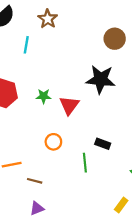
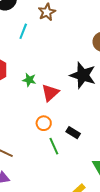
orange circle: (53, 142) -> (44, 123), moved
green line: (85, 163) -> (54, 146), turned -30

